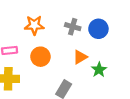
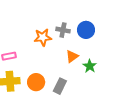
orange star: (34, 25) -> (43, 37), moved
orange circle: (40, 57) -> (36, 82), moved

